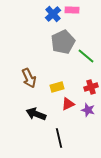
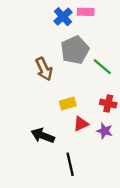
brown arrow: (29, 78) -> (44, 69), moved
red cross: (91, 87) -> (108, 104), turned 32

